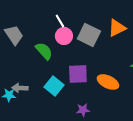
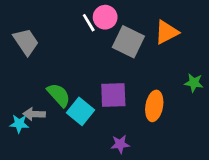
pink circle: (64, 36) -> (105, 17), moved
green semicircle: (44, 51) -> (59, 95), moved
orange ellipse: (108, 82) -> (154, 106), turned 75

